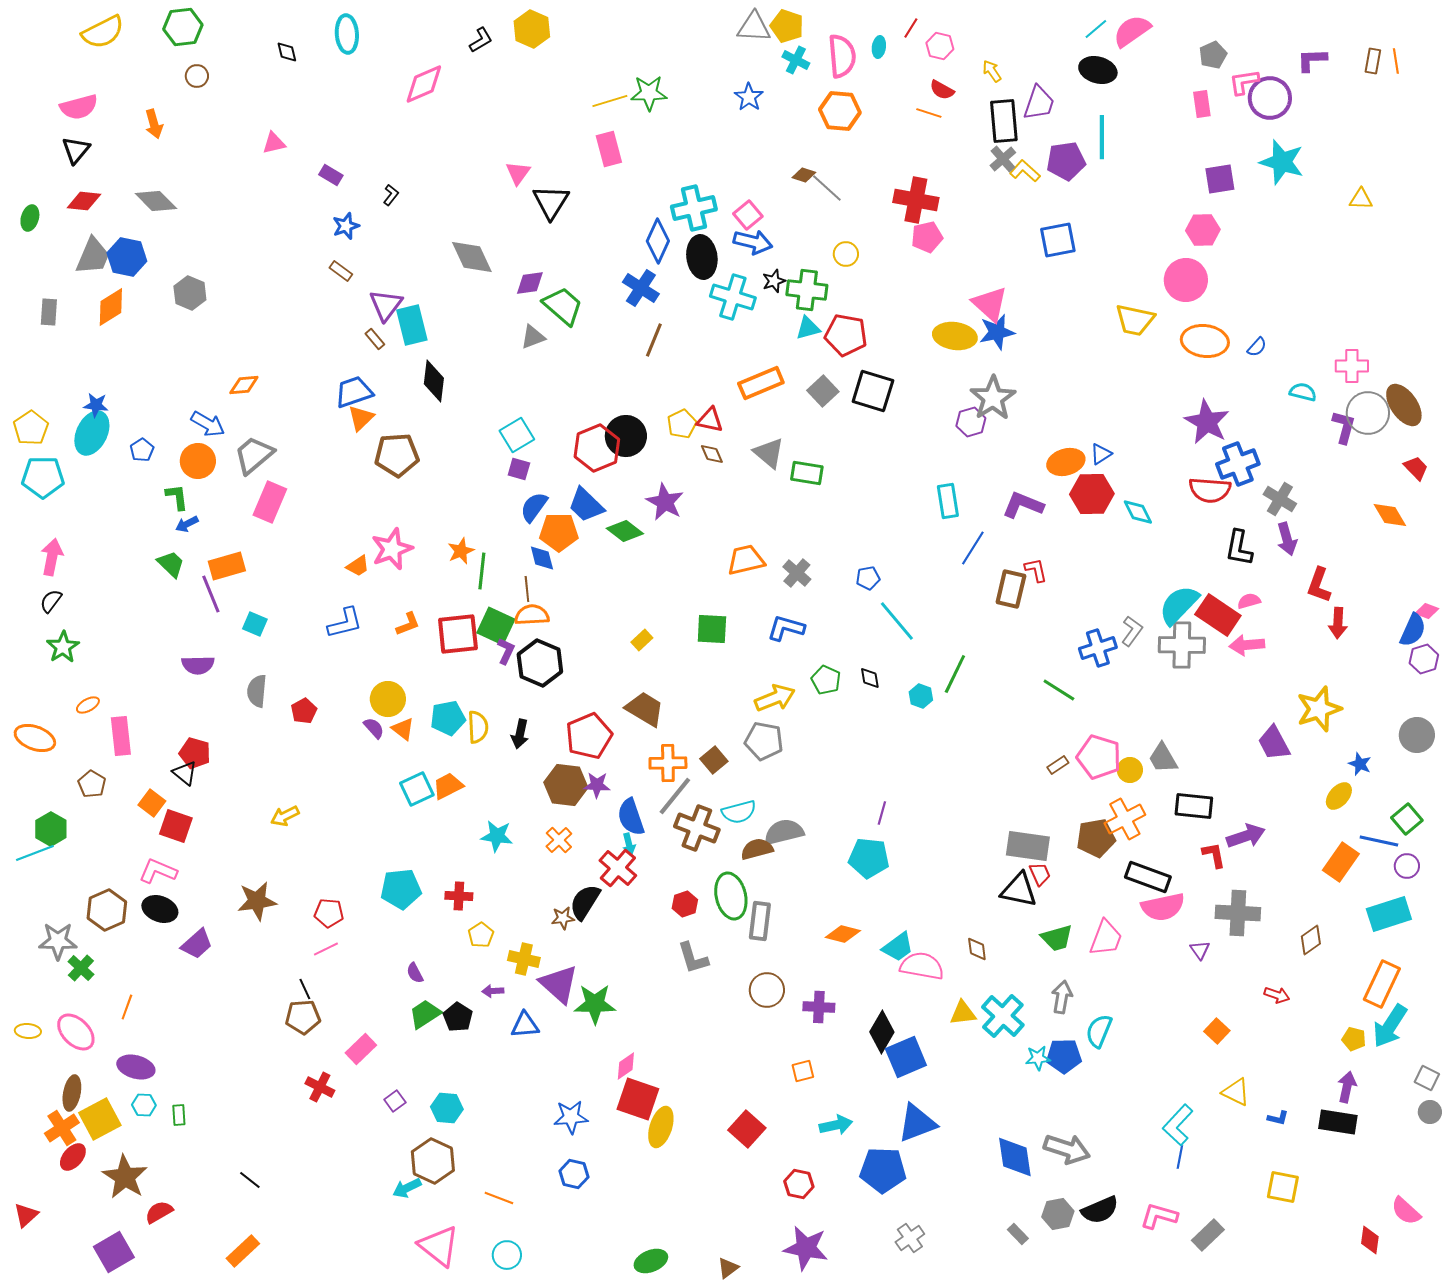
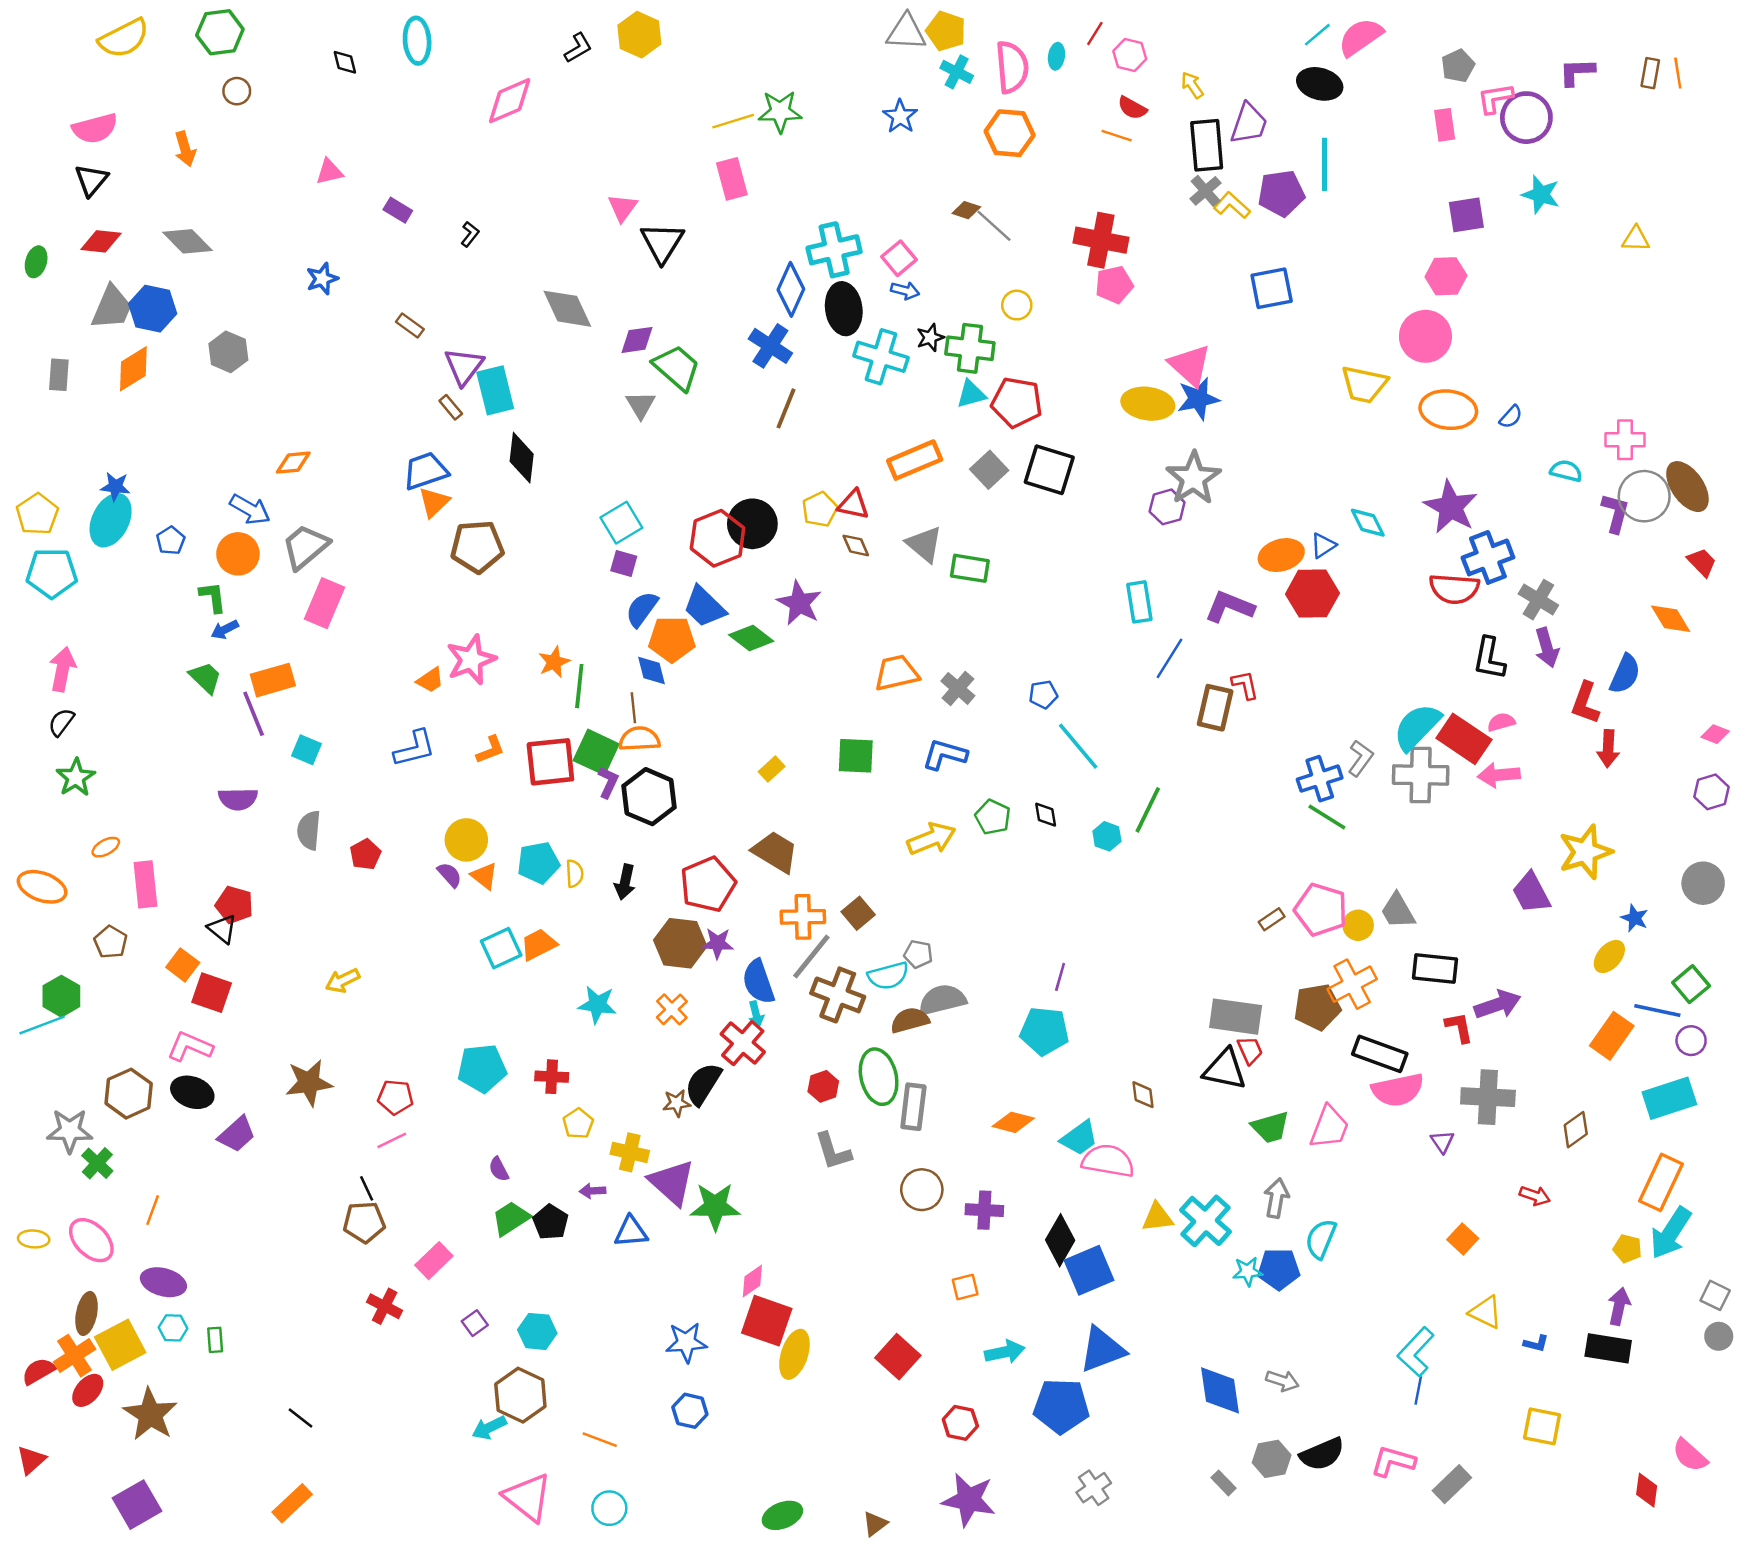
cyan star: (1282, 162) -> (1541, 194), size x0.7
blue star: (346, 226) -> (322, 279), moved
blue arrow: (753, 242) -> (905, 291), size x0.6
gray triangle: (533, 337) -> (641, 405), turned -40
cyan diamond: (1138, 512) -> (1368, 523), moved
blue semicircle: (1413, 630) -> (1625, 674), moved
green line: (1059, 690) -> (1327, 817), moved
yellow semicircle: (478, 727) -> (575, 874), size x0.7
gray pentagon: (764, 741) -> (918, 954), moved, size x0.6
brown diamond: (977, 949) -> (1143, 1095), moved
gray arrow: (1067, 1149) -> (1282, 1381), size x0.6
red semicircle: (159, 1212) -> (38, 1371), moved

